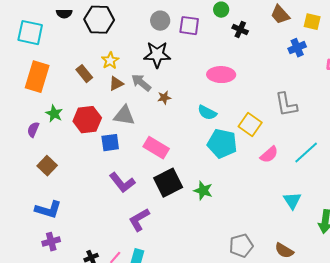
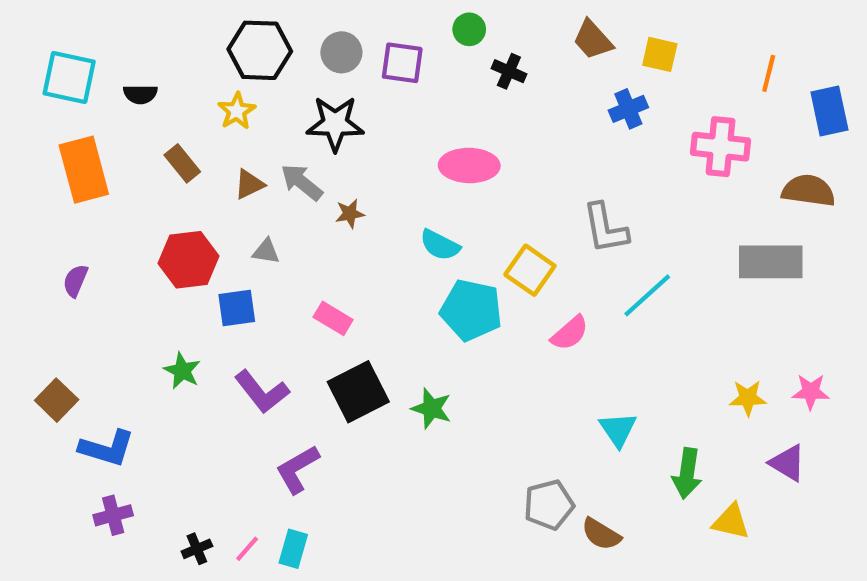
black semicircle: (64, 14) -> (140, 94), moved
black hexagon: (99, 20) -> (260, 50), moved
yellow star: (110, 61) -> (237, 111), moved
orange rectangle: (37, 77) -> (84, 170), turned -32
green star: (54, 114) -> (182, 371), moved
gray triangle: (124, 116) -> (266, 251), size x0.6
pink rectangle: (156, 148) -> (333, 318), size x0.7
cyan line: (306, 153) -> (647, 295), moved
brown square: (47, 166) -> (57, 400), moved
gray pentagon: (241, 246) -> (549, 505), moved

